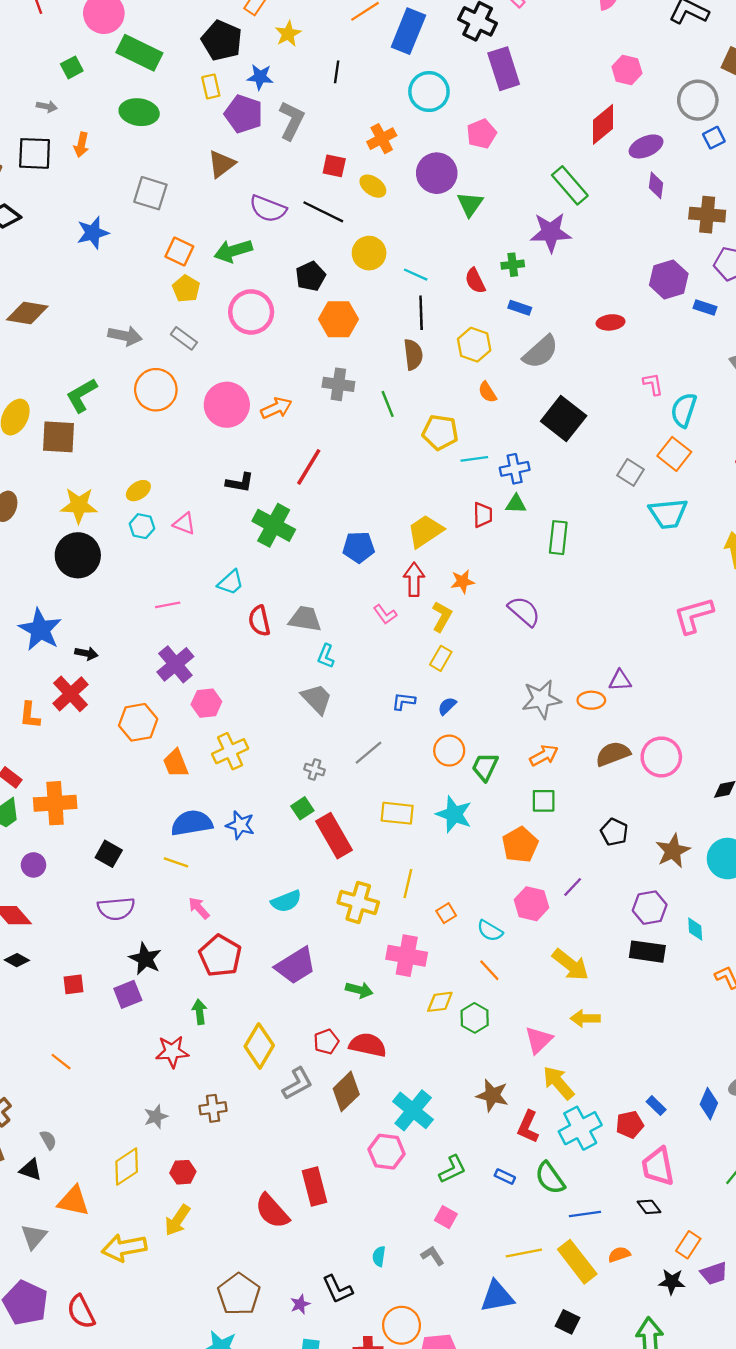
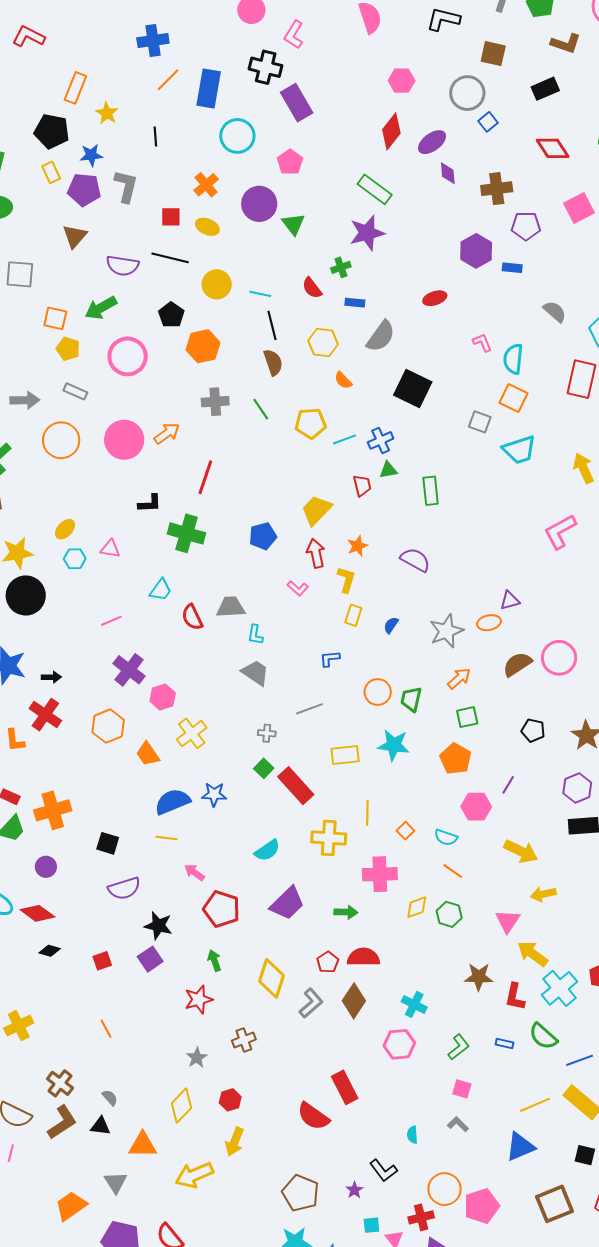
blue semicircle: (447, 706) -> (391, 625), moved
gray line: (368, 753) -> (309, 709), turned 32
orange line: (61, 1062) -> (106, 1029), turned 36
cyan cross: (413, 1110) -> (414, 1004), size x0.7

